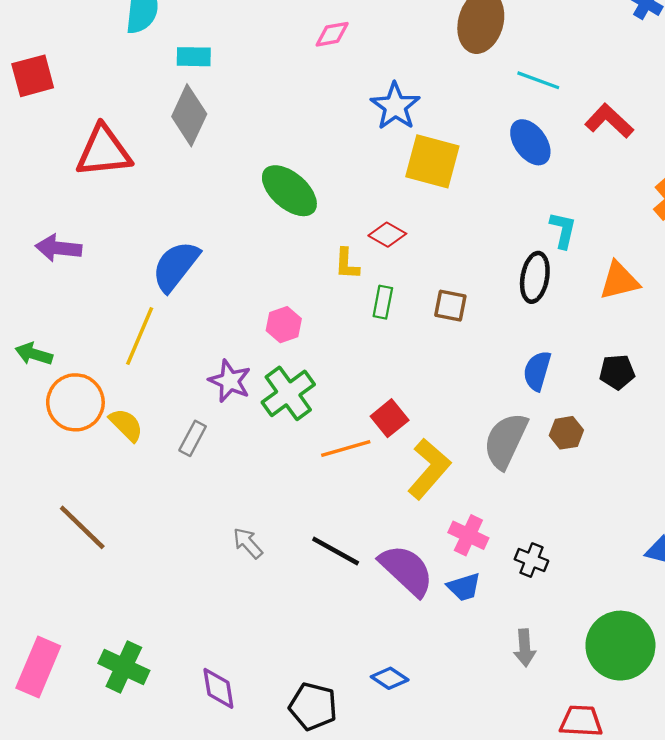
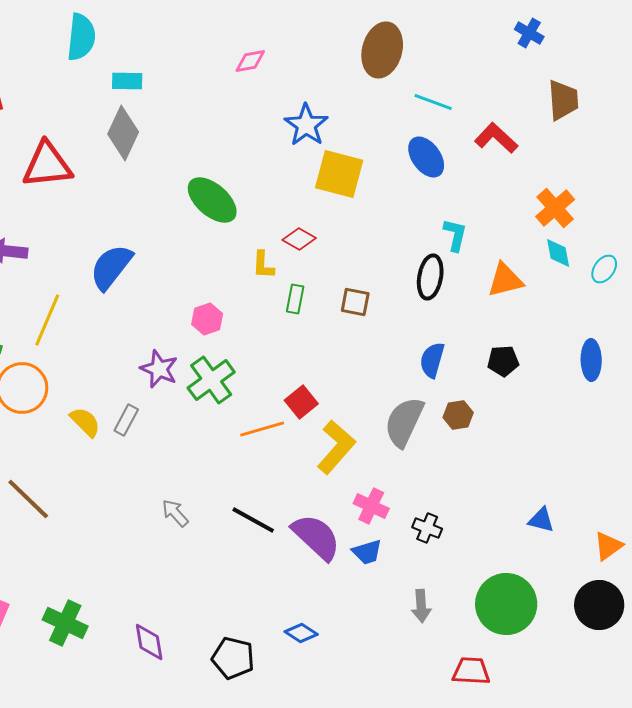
yellow line: (140, 336) -> (47, 320), moved
yellow semicircle: (126, 425) -> (85, 422), moved

